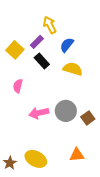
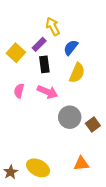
black rectangle: (42, 61) -> (44, 64), turned 35
yellow semicircle: (73, 69) -> (77, 73), turned 96
pink arrow: (39, 113) -> (48, 92), moved, turned -144

